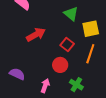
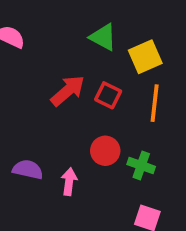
red arrow: (36, 35) -> (68, 91), moved
red circle: (60, 65) -> (105, 151), moved
pink arrow: (45, 86) -> (69, 182), moved

